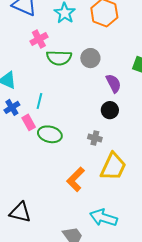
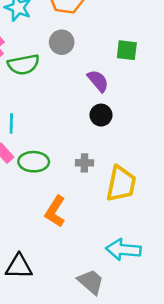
gray circle: (90, 58) -> (62, 42), moved
gray cross: (95, 138) -> (84, 163), moved
orange L-shape: (76, 179) -> (55, 211), moved

